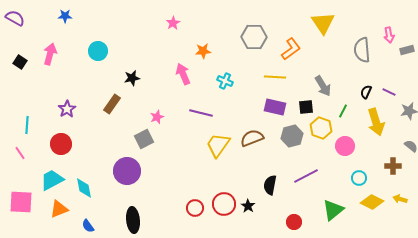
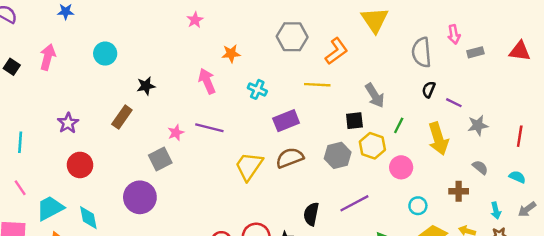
black semicircle: (366, 92) -> (429, 89), moved
purple rectangle: (275, 107) -> (286, 121), moved, turned -35
purple line: (201, 113) -> (209, 128), moved
red circle: (61, 144) -> (80, 165), moved
pink line: (20, 153) -> (20, 188), moved

